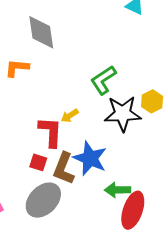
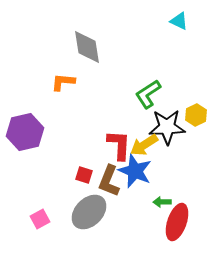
yellow arrow: (70, 116) -> (144, 145), moved, size x1.6
red L-shape: (50, 132) -> (119, 145), moved
green arrow: (118, 190) -> (162, 202), size x0.7

